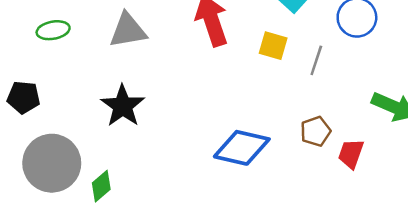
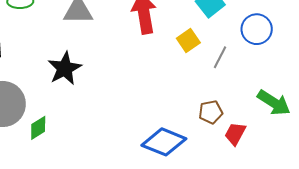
yellow square: (273, 46) -> (188, 41), turned 30
blue diamond: (242, 148) -> (164, 142), moved

